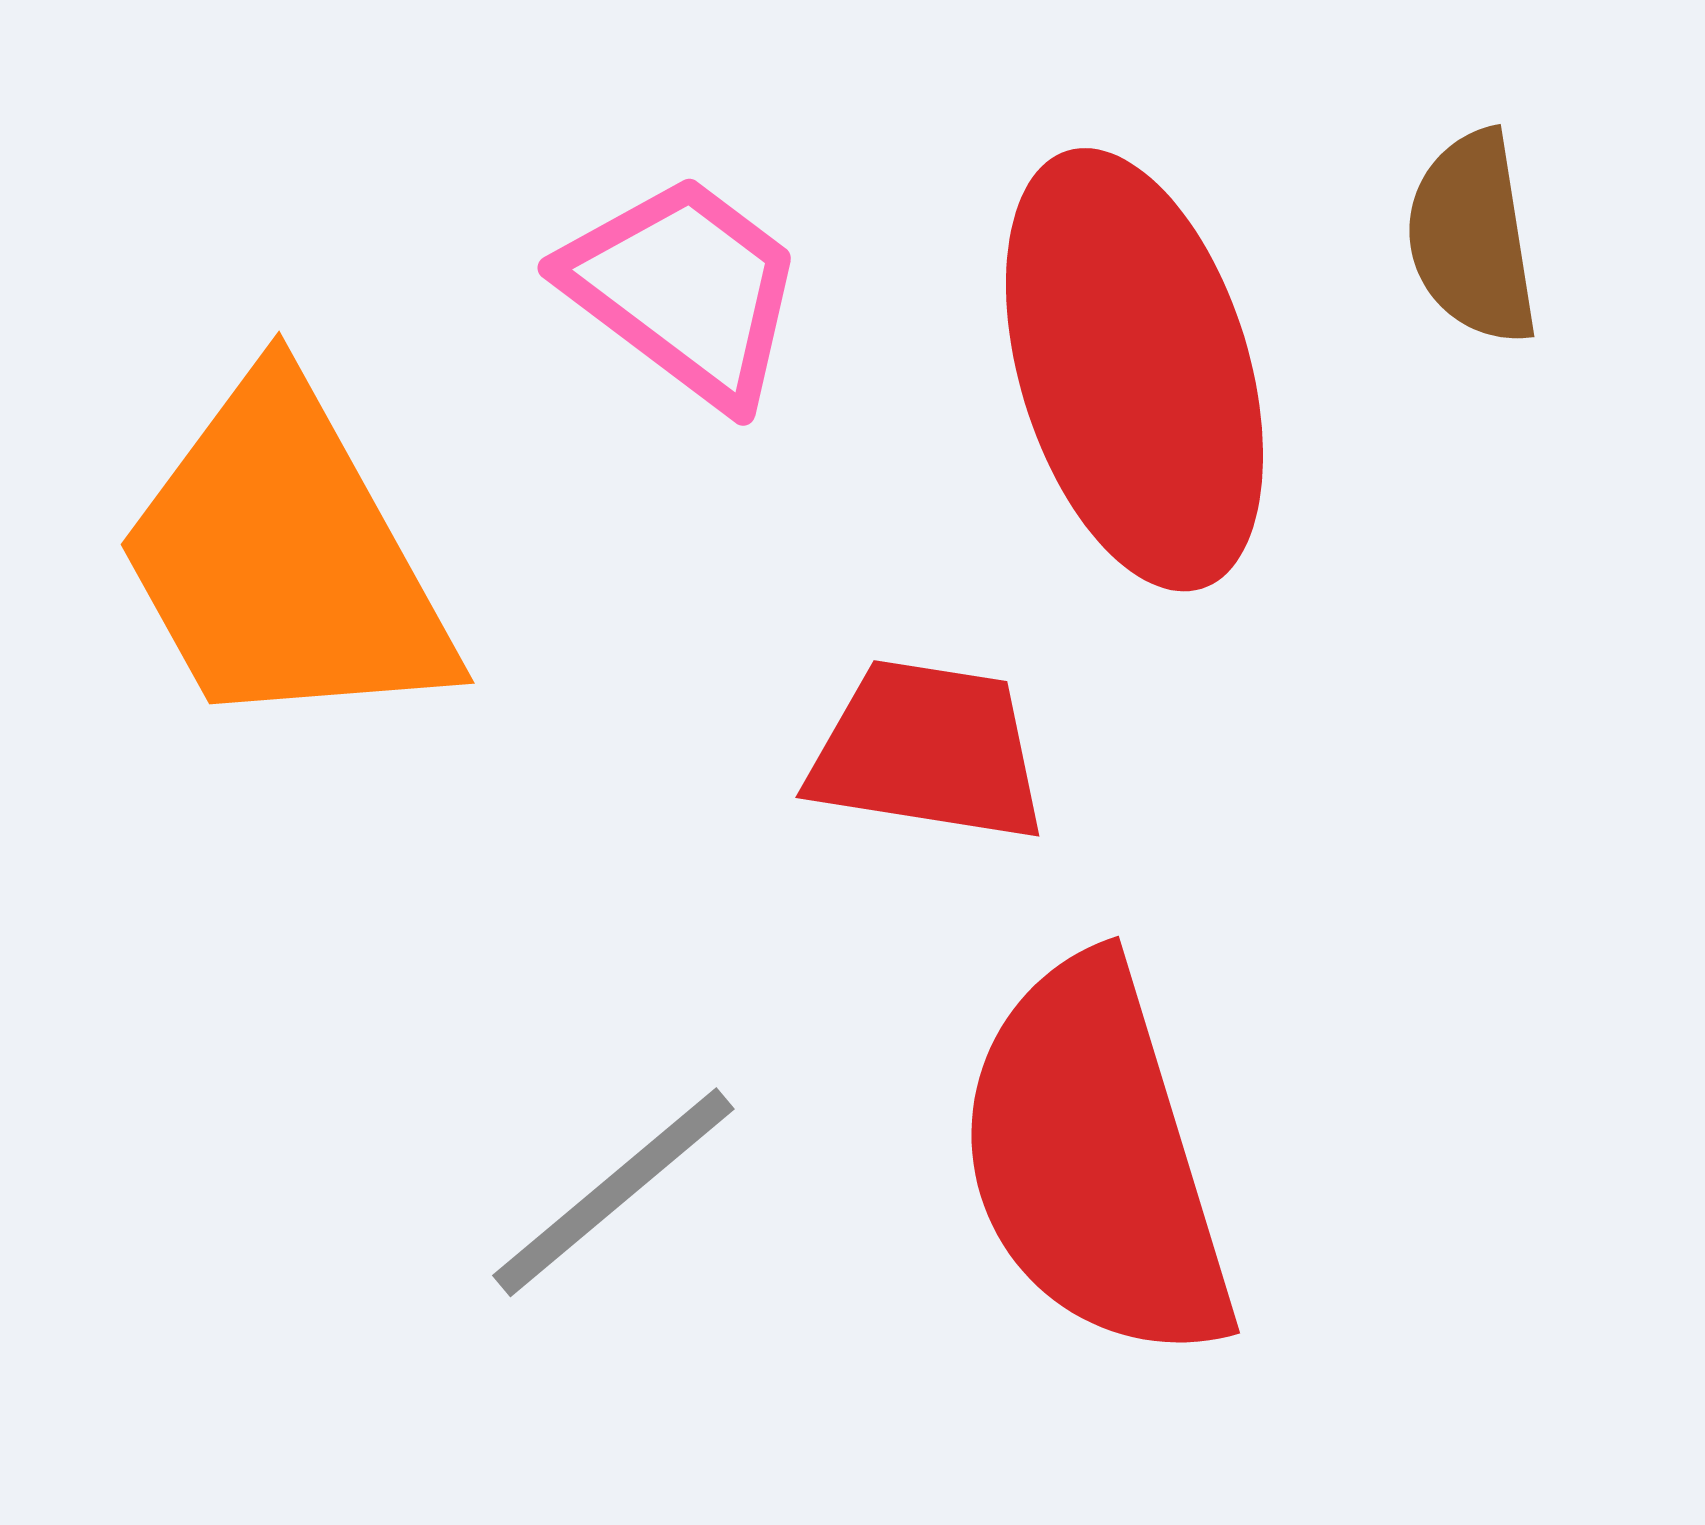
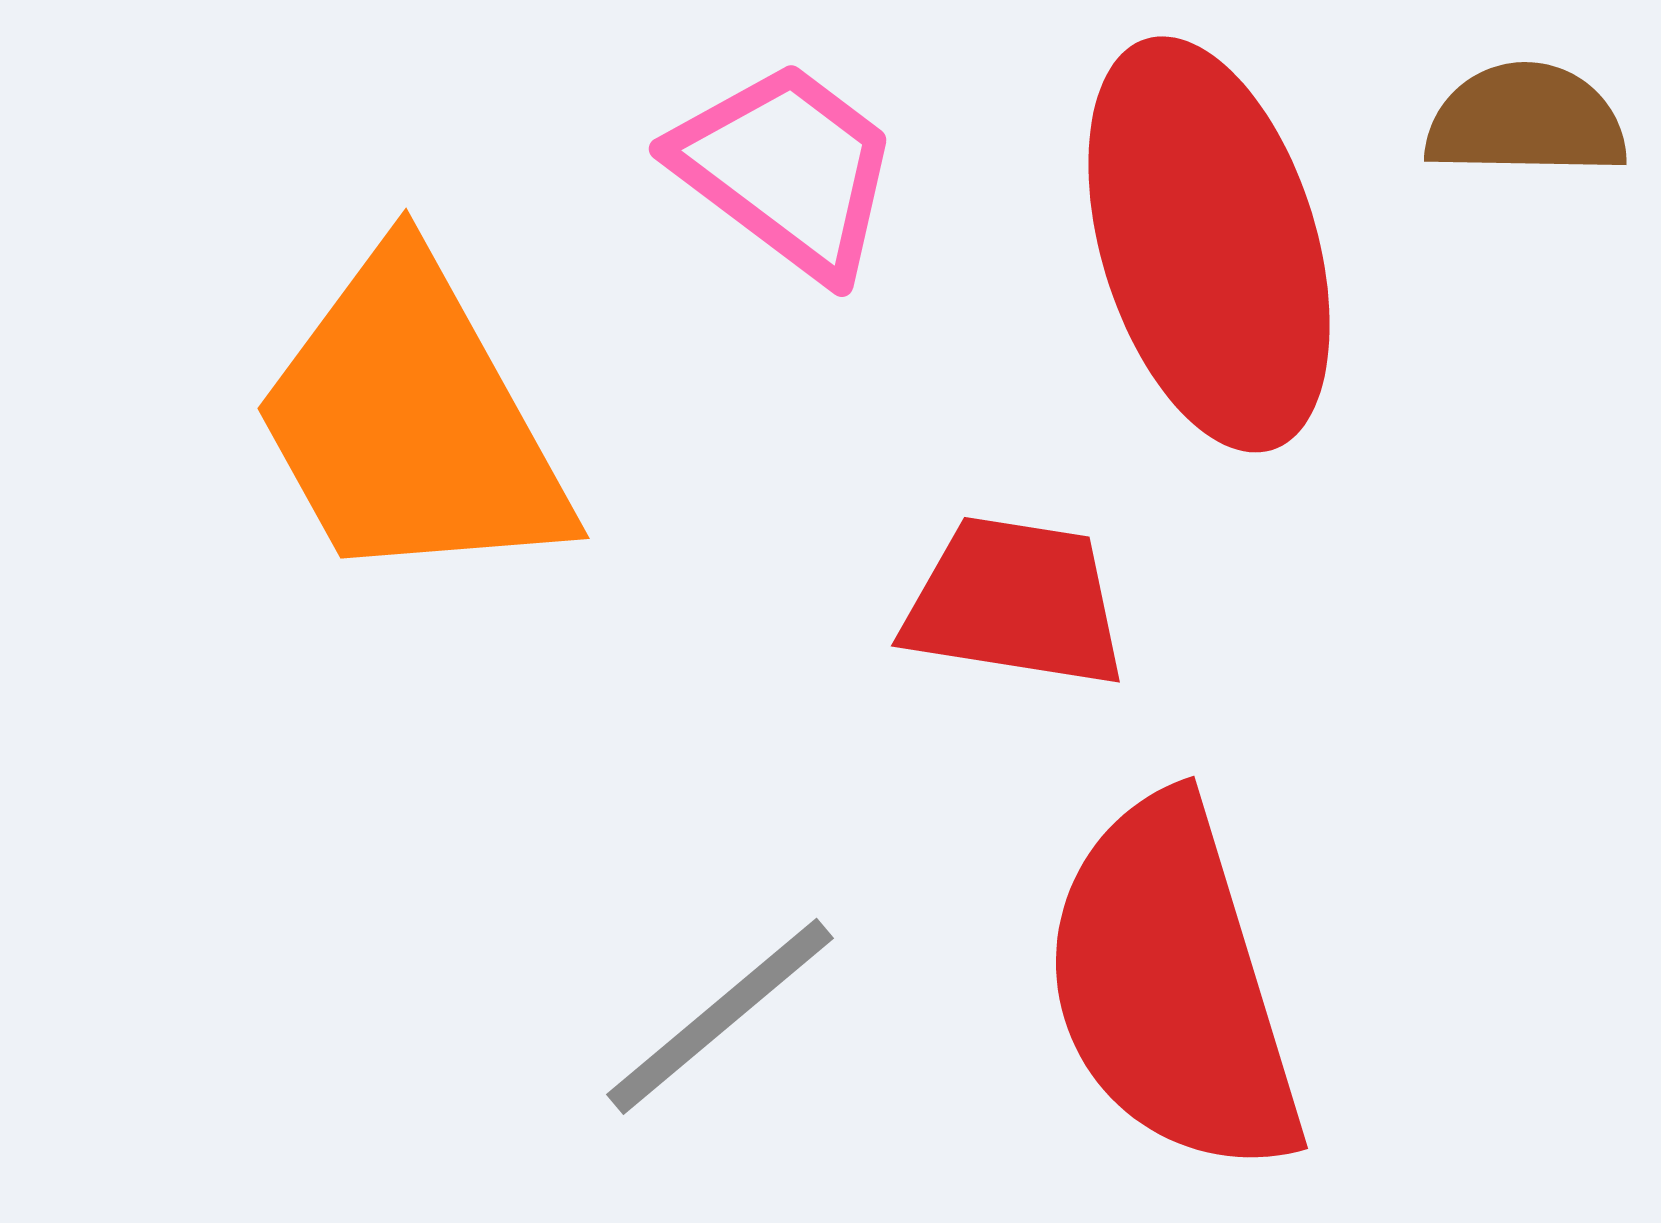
brown semicircle: (1472, 238) -> (1526, 120), turned 100

